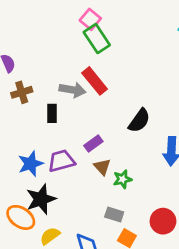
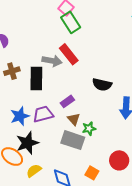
brown cross: (22, 92) -> (12, 71), moved
black rectangle: (52, 113) -> (36, 78), size x1.6
black semicircle: (139, 121) -> (102, 85), turned 66
gray rectangle: (114, 214) -> (73, 140), moved, size x1.6

